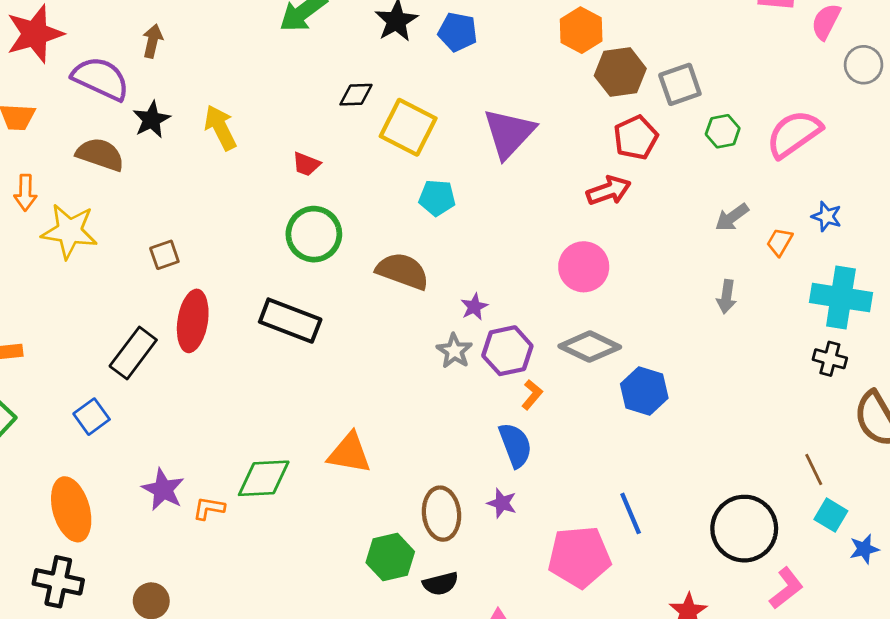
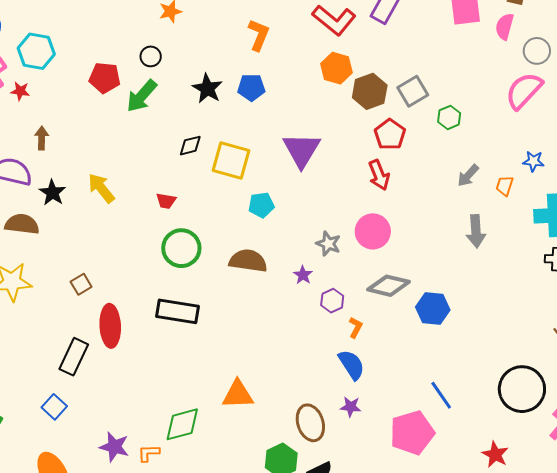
pink semicircle: (794, 134) -> (524, 91), moved
red arrow: (609, 191) -> (379, 175), turned 100
gray arrow: (727, 297) -> (476, 231), size x1.4
gray star: (454, 351) -> (328, 244), moved
purple hexagon: (507, 351) -> (332, 301), size x0.7

